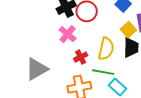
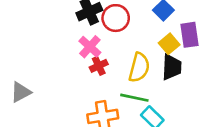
red cross: (81, 57) -> (99, 66), moved
gray triangle: (37, 69) -> (21, 92), moved, size x0.7

